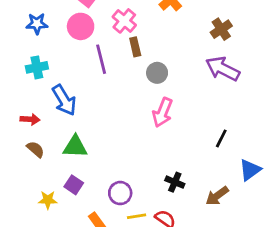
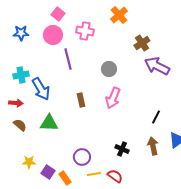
pink cross: (124, 21) -> (85, 31), turned -30
brown cross: (221, 29) -> (142, 43), moved
brown rectangle: (135, 47) -> (81, 100), moved
cyan cross: (37, 67) -> (21, 75), moved
purple square: (74, 185) -> (48, 172), moved
brown arrow: (217, 196) -> (153, 146), moved, turned 114

